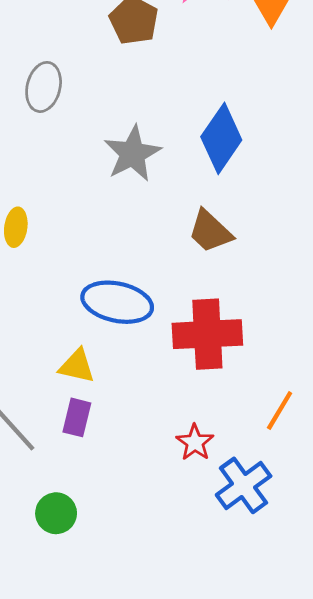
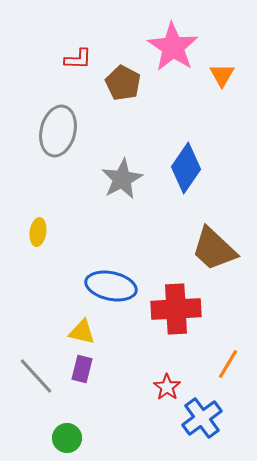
gray ellipse: (44, 87) -> (58, 131), size x1.4
brown trapezoid: (210, 231) -> (214, 249), moved, size x1.4

